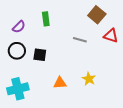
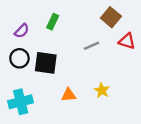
green rectangle: (46, 19) -> (53, 22), turned 32
gray line: (80, 40) -> (91, 46), turned -40
black square: (40, 55) -> (46, 63), size x1.5

